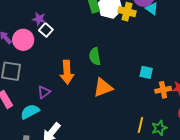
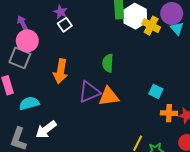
pink circle: (23, 40) -> (27, 41), moved
orange arrow: (67, 72) -> (61, 71), moved
purple triangle: (44, 92) -> (89, 92), moved, size x1.6

